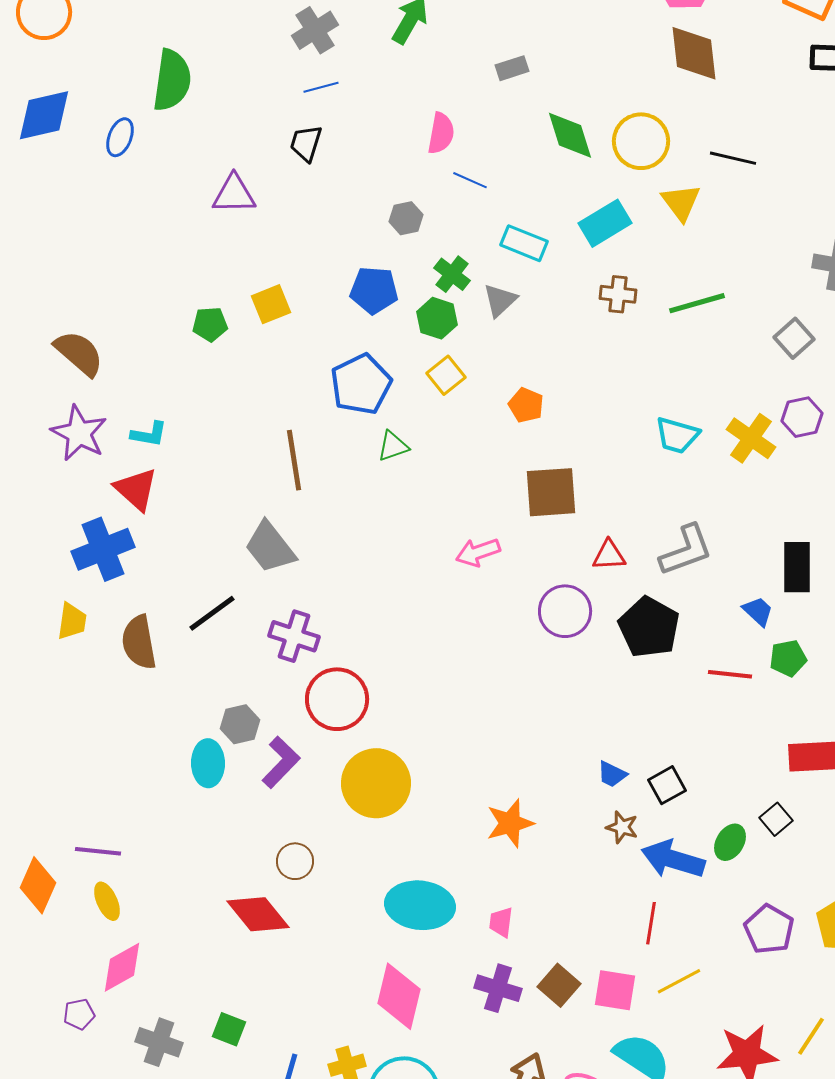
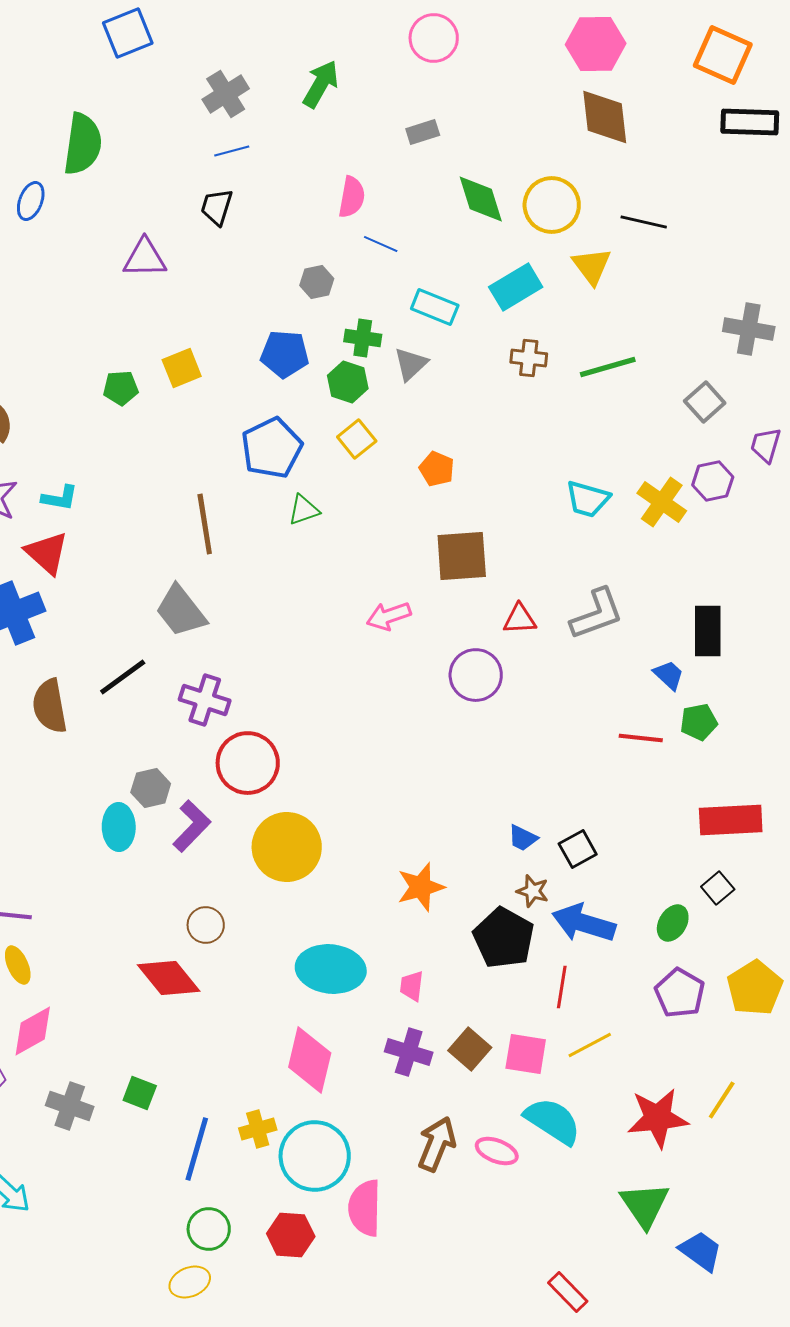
green cross: (452, 274) -> (363, 338), turned -30
black pentagon: (649, 627) -> (504, 938), moved
black square: (776, 819) -> (718, 888), moved
green ellipse: (730, 842) -> (673, 923), moved

